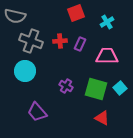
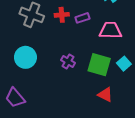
purple rectangle: (80, 44) -> (82, 18), turned 48
cyan circle: (25, 71) -> (25, 57), moved
purple trapezoid: (37, 112) -> (15, 98), moved

